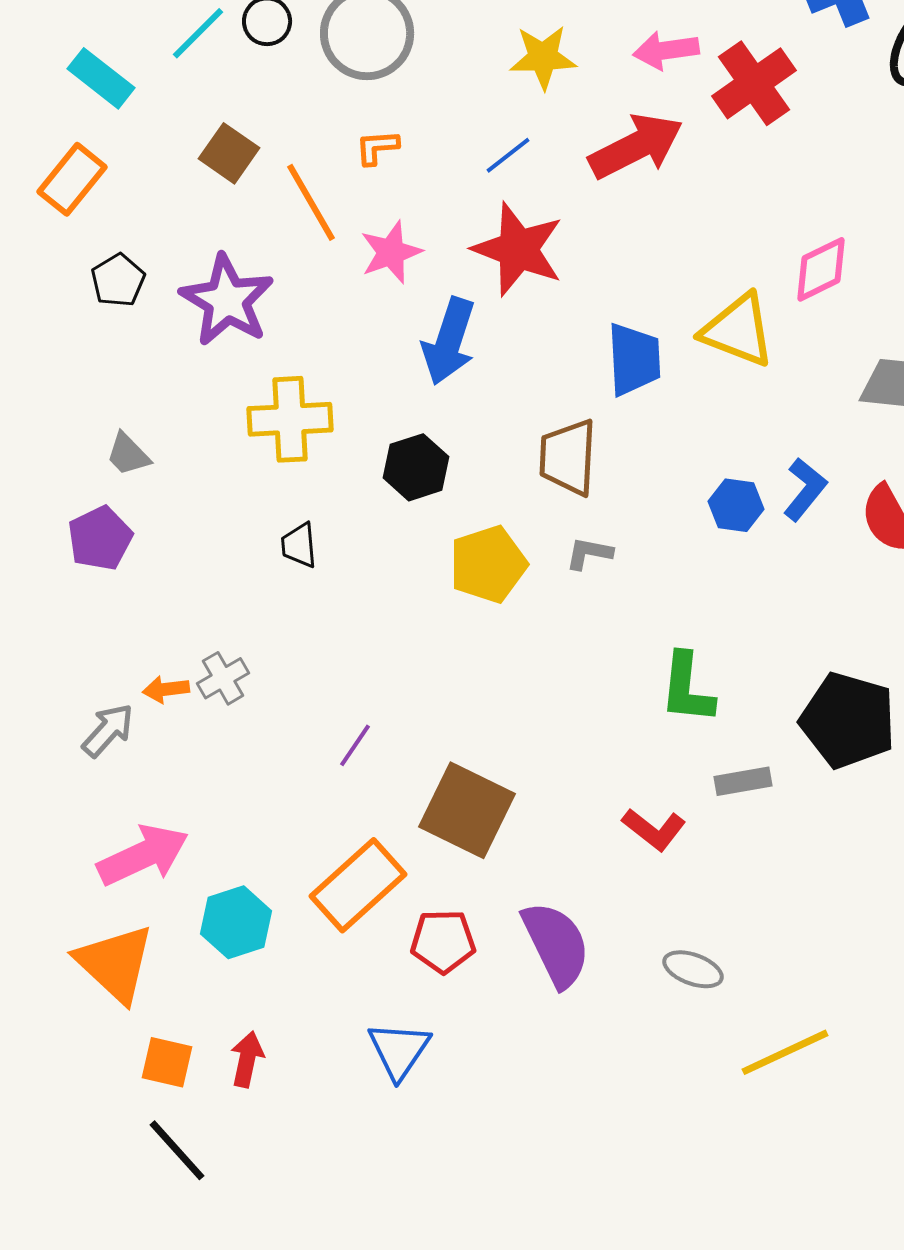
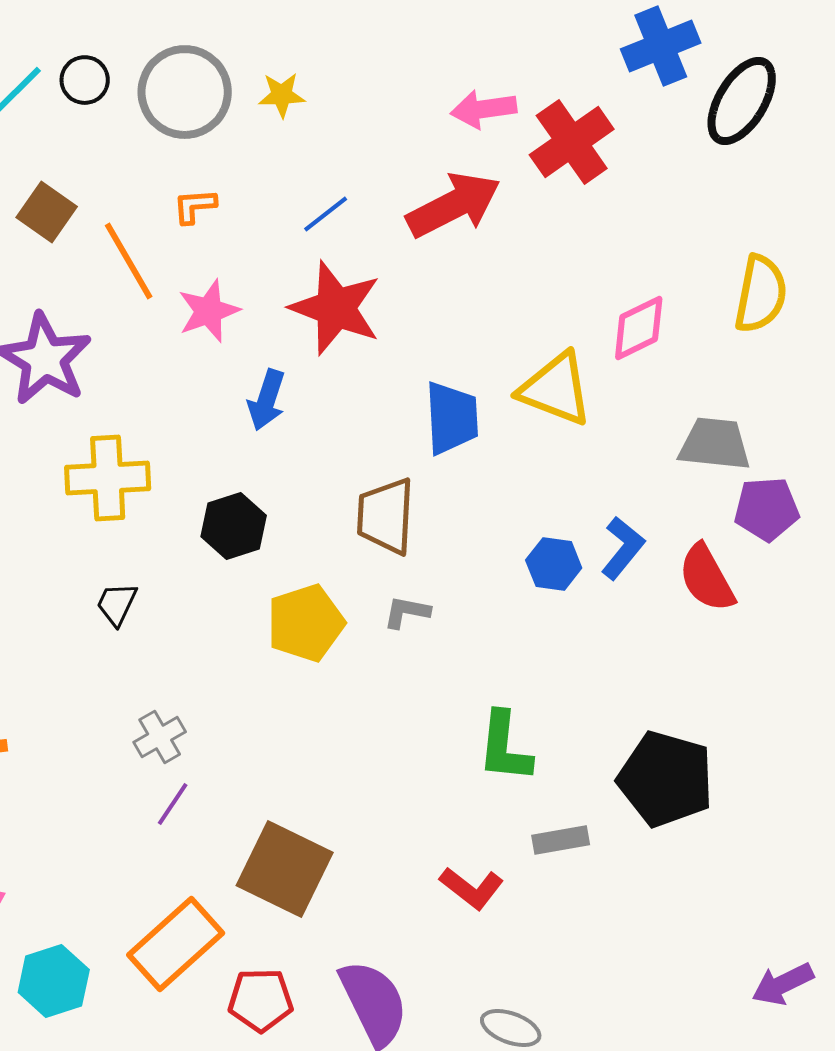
yellow star: (543, 57) -> (282, 95), moved, size x0.7
blue arrow: (449, 341) -> (267, 400), size x0.7
black trapezoid: (299, 545) -> (117, 604), turned 30
gray cross: (223, 678) -> (160, 737), moved

